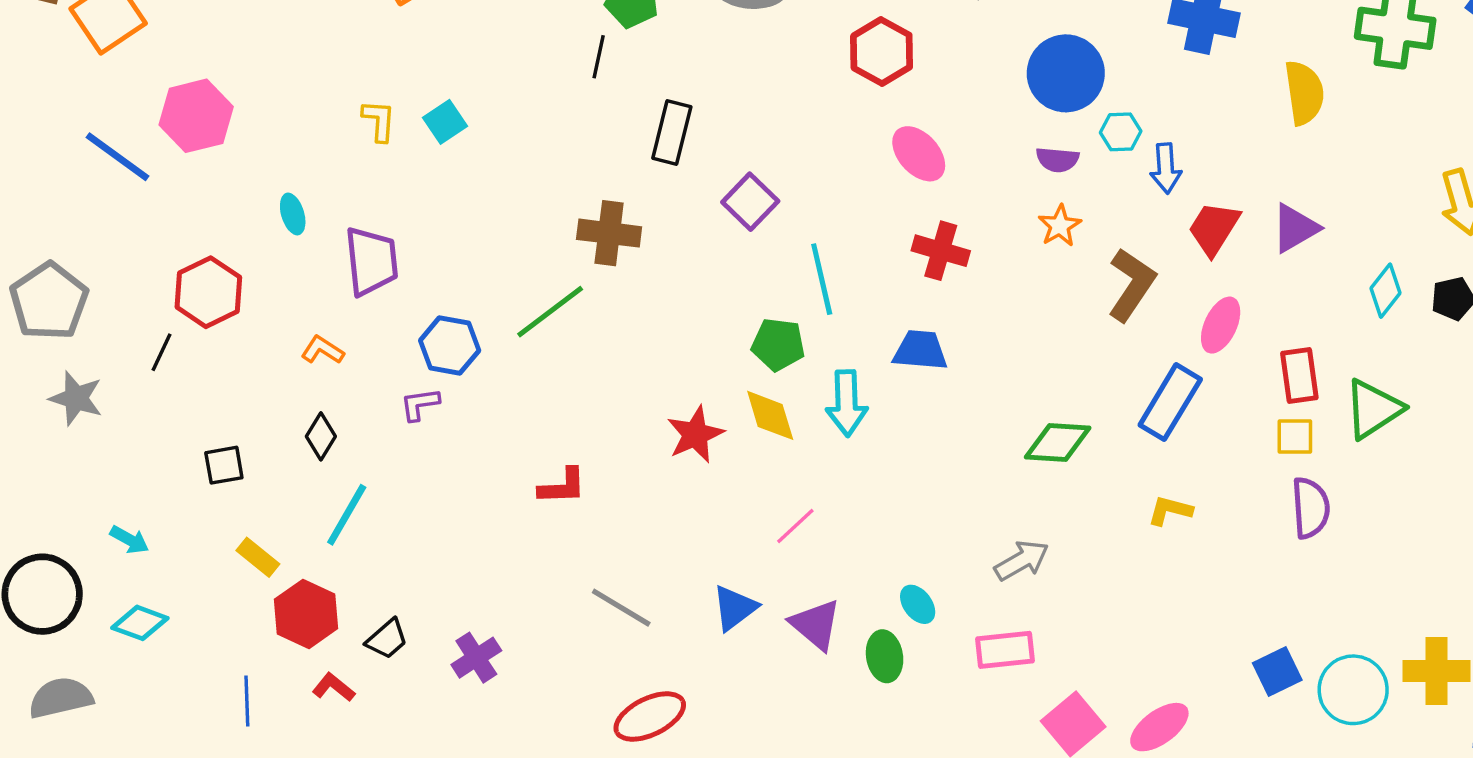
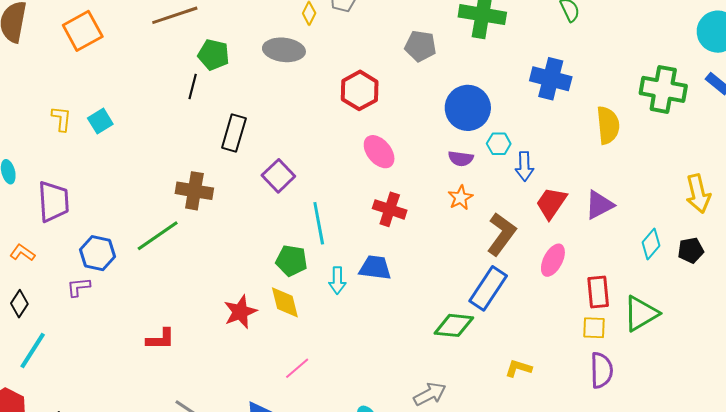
blue rectangle: (1170, 402) -> (488, 288), moved
cyan arrow: (847, 403) -> (337, 280), moved, size x0.7

